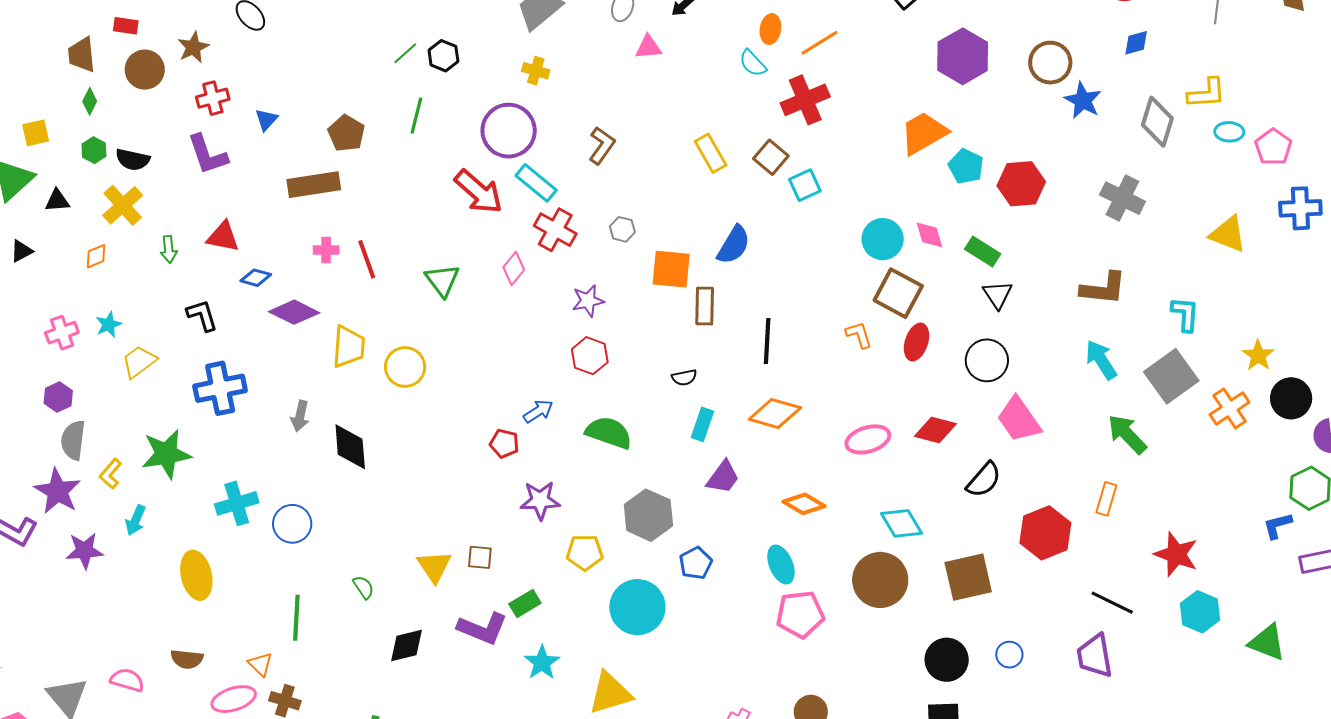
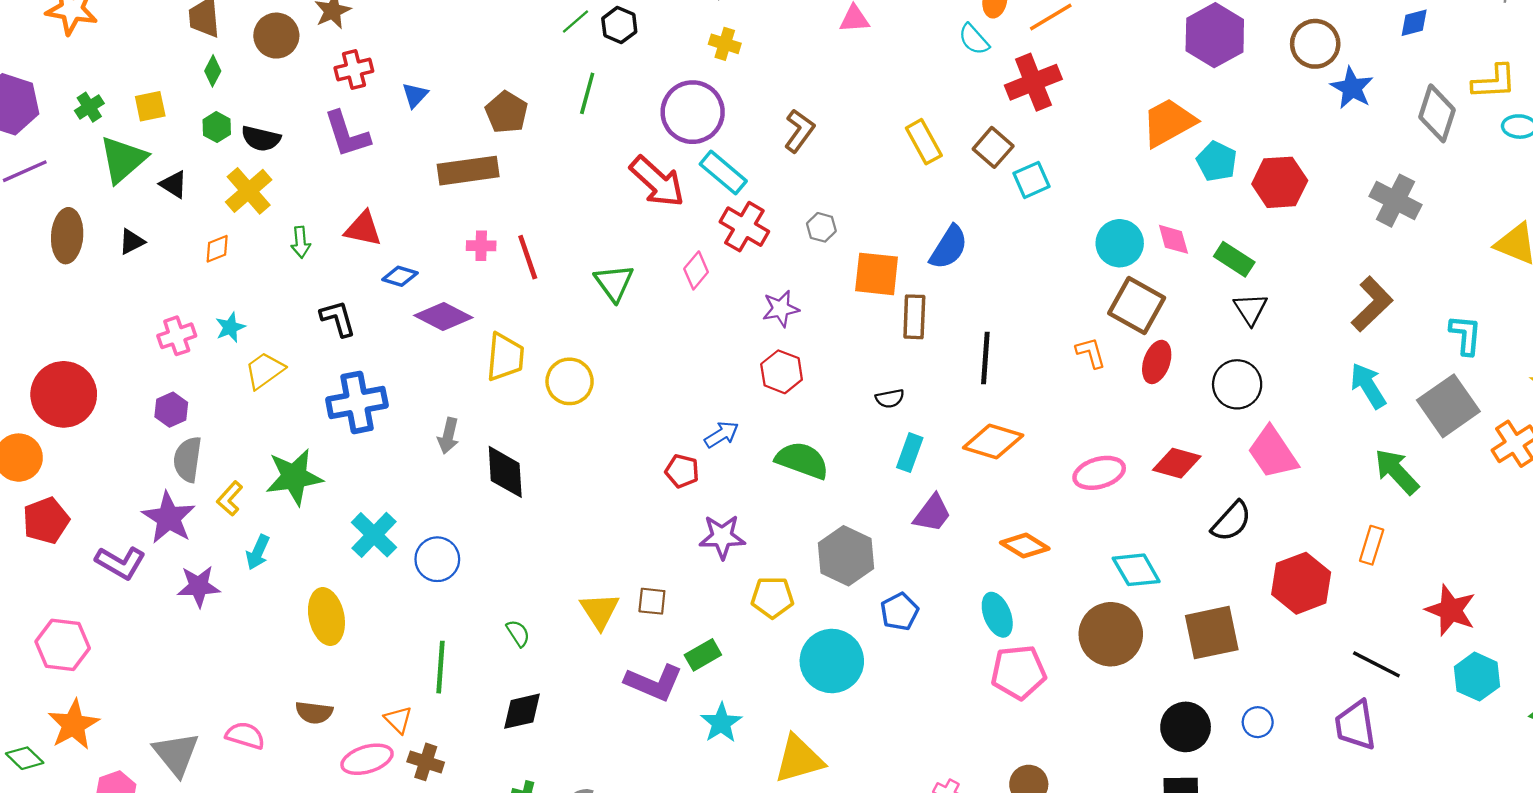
black triangle: (57, 201) -> (174, 184), turned 36
brown L-shape: (1103, 289) -> (1372, 304), turned -51
cyan cross: (237, 503) -> (374, 535), turned -30
black diamond: (406, 645) -> (522, 711), moved

